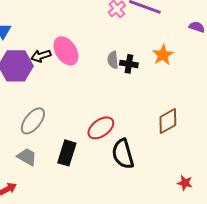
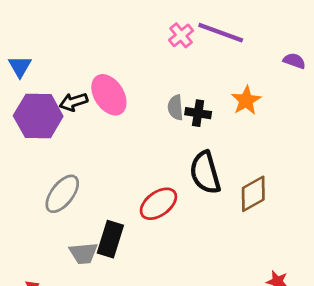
black semicircle: (123, 154) -> (205, 173), moved
gray trapezoid: (27, 157) -> (83, 253), moved, turned 145

